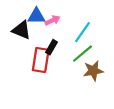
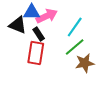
pink arrow: (52, 20) -> (47, 16), size x1.5
black rectangle: (51, 47) -> (39, 34), moved, turned -64

